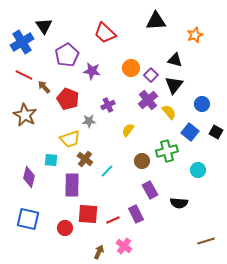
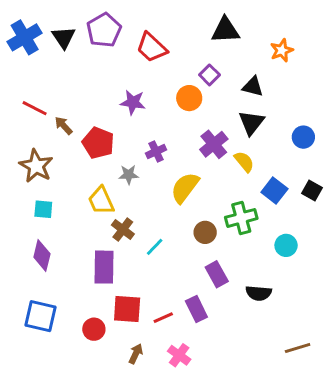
blue cross: (22, 42) -> (25, 37), moved
purple pentagon: (67, 55) -> (104, 30), moved
purple square: (151, 75) -> (209, 75), moved
blue circle: (202, 104) -> (303, 137), moved
yellow semicircle: (128, 130) -> (185, 188), size x1.6
yellow trapezoid: (70, 139) -> (101, 201), turned 85
cyan square: (51, 160) -> (43, 209), moved
brown arrow: (99, 252) -> (136, 354), moved

